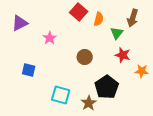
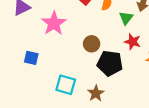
pink star: (50, 38) -> (54, 23), size x1.6
black pentagon: (107, 87) -> (110, 63), moved, turned -30

